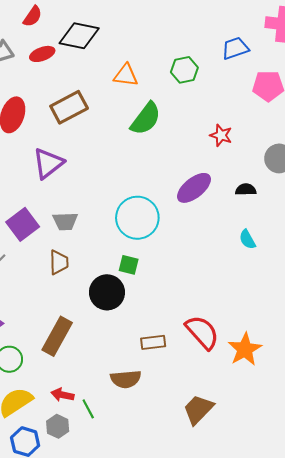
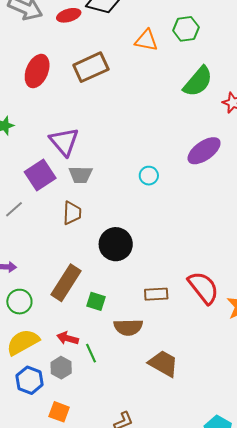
green hexagon: (184, 70) -> (186, 29), moved
green semicircle: (146, 119) -> (198, 82), moved
purple triangle: (48, 163) -> (64, 142), moved, turned -36
cyan circle: (137, 218) -> (149, 176), size x0.5
green square: (129, 265) -> (96, 301), moved
brown trapezoid: (198, 409) -> (163, 363), moved, turned 72

